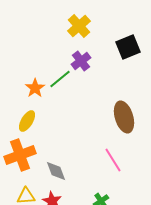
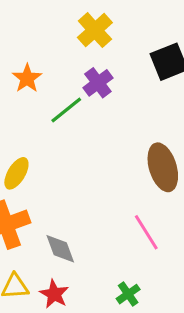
orange star: (35, 88) -> (27, 78), moved

